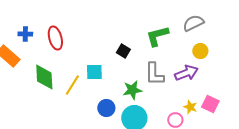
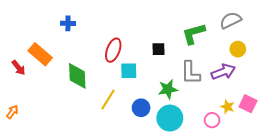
blue cross: (25, 34) -> (68, 23), moved
red ellipse: (55, 38) -> (113, 50), moved, turned 35
black square: (123, 51) -> (159, 49), turned -32
yellow line: (72, 85) -> (108, 100), moved

